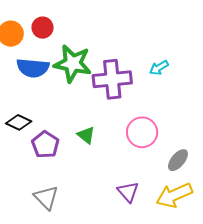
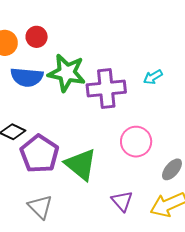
green triangle: (86, 135) -> (81, 164), moved, size x1.8
purple pentagon: (45, 144) -> (39, 154), size x1.4

